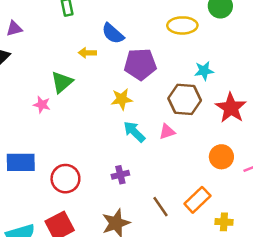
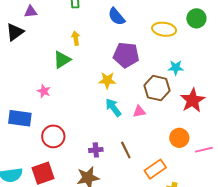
blue semicircle: (113, 33) -> (116, 17), moved
yellow arrow: (87, 53) -> (76, 38), moved, turned 72
pink star: (42, 105) -> (44, 91), moved
purple cross: (120, 175) -> (96, 150), moved
brown line: (161, 207) -> (126, 150), moved

